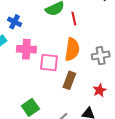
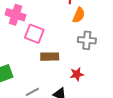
orange semicircle: (72, 49) -> (79, 15), moved, size x0.7
brown rectangle: (69, 80) -> (50, 57), turned 54

